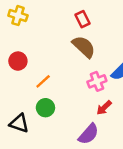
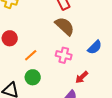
pink cross: (97, 81) -> (64, 55), moved, turned 35

